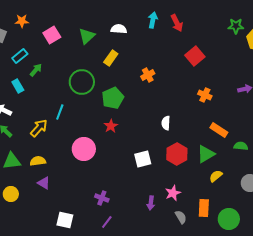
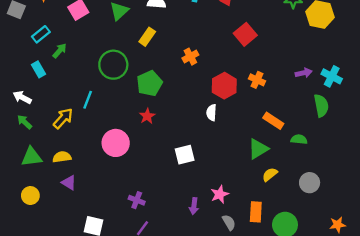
red hexagon: (177, 154) -> (224, 86), moved

